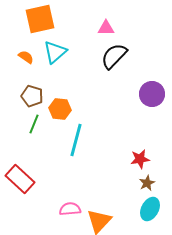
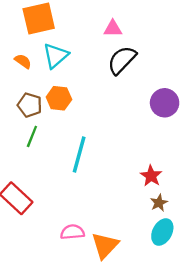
orange hexagon: (60, 109) -> (59, 98), moved
red star: (140, 159) -> (151, 176), turned -30

